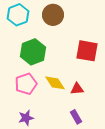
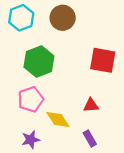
yellow diamond: (55, 83) -> (58, 119), moved

